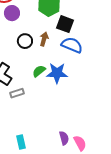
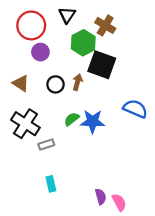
black square: (65, 24) -> (102, 65), size x1.4
blue semicircle: (72, 45) -> (135, 109), moved
cyan rectangle: (21, 142) -> (51, 184), moved

